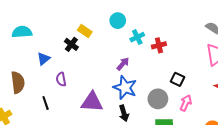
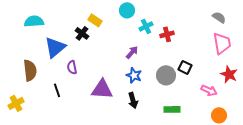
blue triangle: (44, 59) -> (55, 47), size x1.6
blue star: (125, 88) -> (134, 75), size x0.7
gray circle: (158, 99) -> (166, 75), moved
pink arrow: (186, 103) -> (209, 90), moved, turned 91

